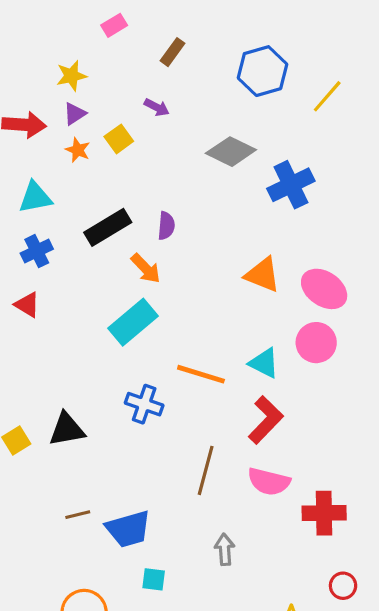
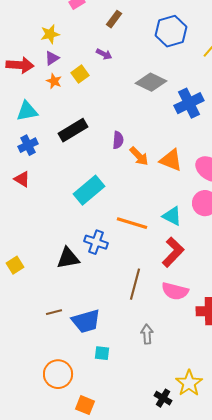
purple semicircle: (166, 226) -> (118, 140), moved
orange arrow: (146, 268) -> (139, 156), moved
black triangle: (67, 429) -> (68, 258), moved

